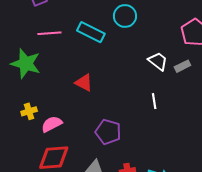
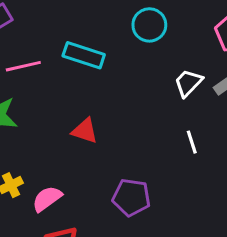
cyan circle: (125, 16) -> (149, 25), moved
white trapezoid: (158, 61) -> (188, 83), turned -75

